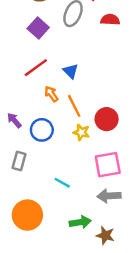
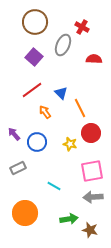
red semicircle: (110, 20) -> (94, 59), moved
orange line: (74, 106) -> (80, 108), moved
gray rectangle: (19, 161) -> (18, 168), turned 49

